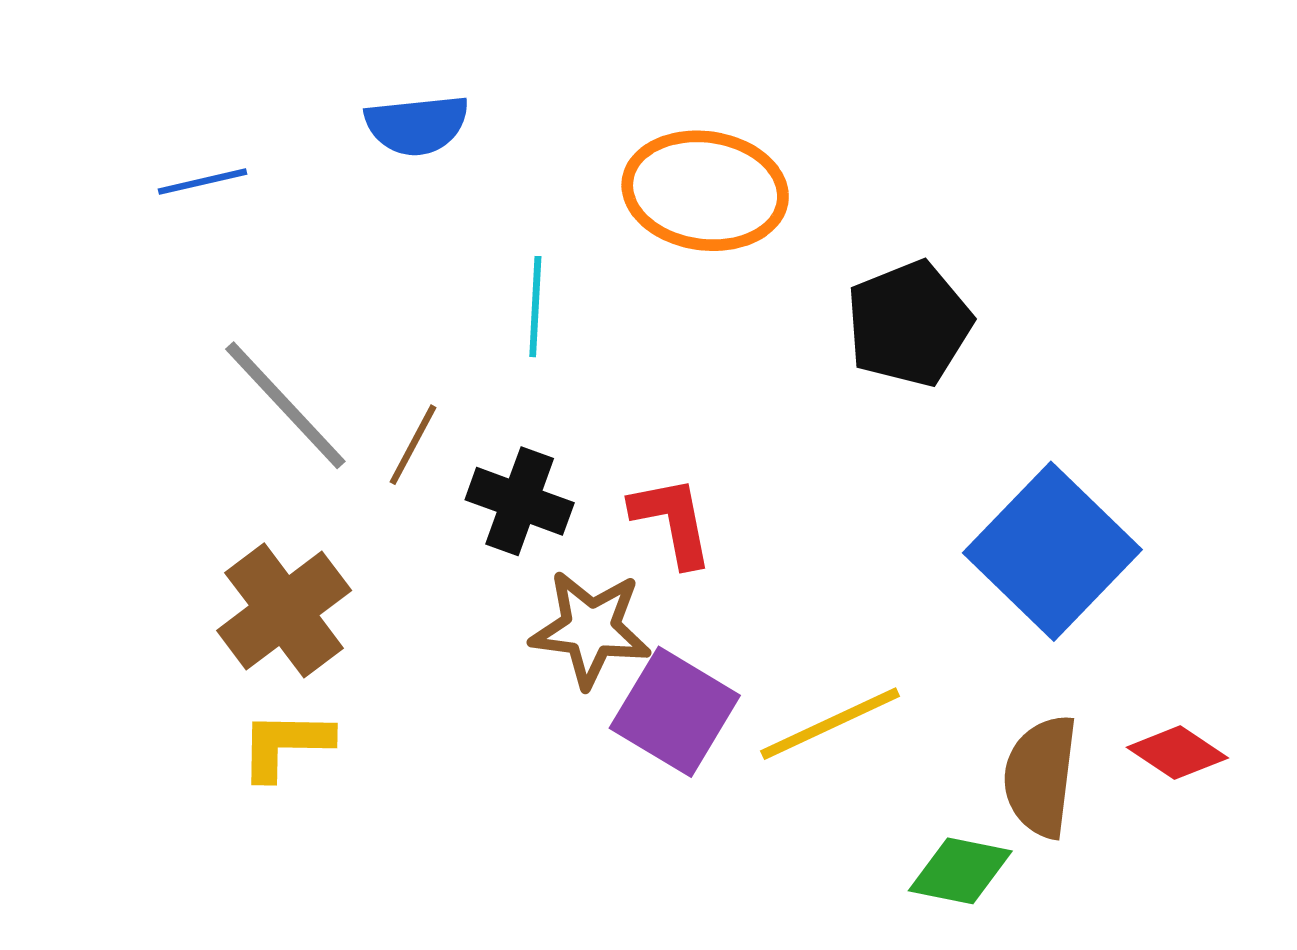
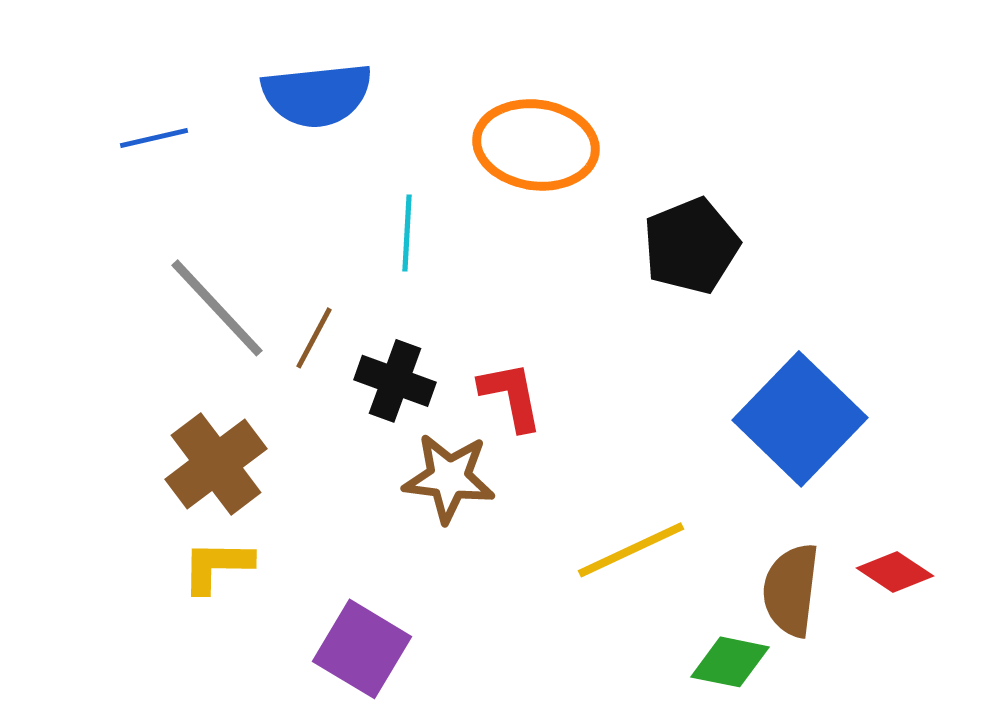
blue semicircle: (417, 125) -> (317, 95), size x1.4
purple square: (675, 712) -> (362, 649), moved

